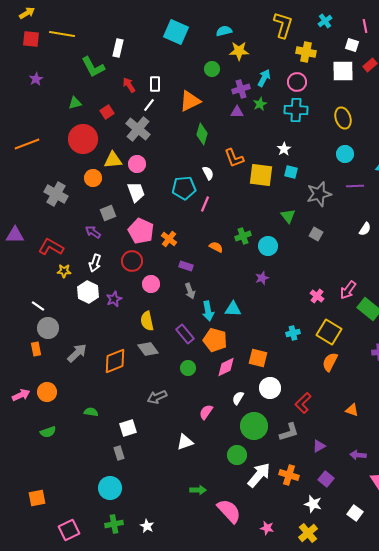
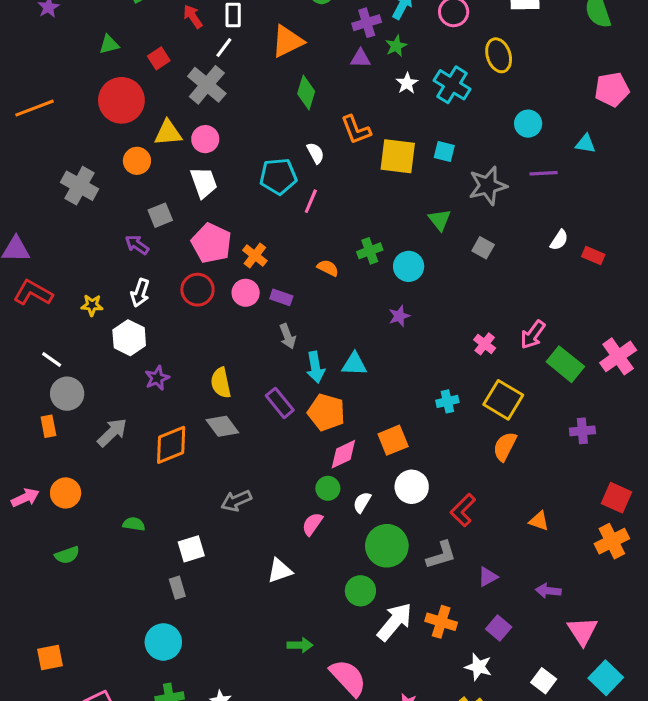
cyan cross: (296, 110) -> (452, 85), moved, turned 30
yellow ellipse: (343, 118) -> (499, 55), moved
white star: (284, 149) -> (407, 83), moved
red L-shape: (51, 247) -> (33, 293), moved
pink circle: (151, 284) -> (246, 293), moved
purple star: (114, 299) -> (157, 378), moved
orange square: (258, 358) -> (393, 440), turned -36
green circle: (188, 368) -> (328, 488), moved

